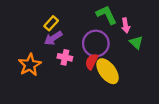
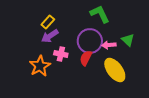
pink arrow: (126, 25) -> (109, 45), moved, turned 96
orange star: (30, 65) -> (40, 66), moved
yellow ellipse: (108, 71) -> (115, 70), moved

